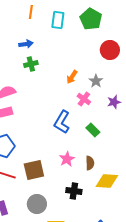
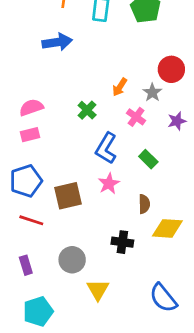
blue arrow: (26, 44) -> (57, 42), size x1.5
red circle: (110, 50) -> (171, 69), moved
green cross: (31, 64) -> (87, 110), moved, turned -32
pink star: (67, 159) -> (109, 184), moved
brown square: (34, 170) -> (68, 196), moved

